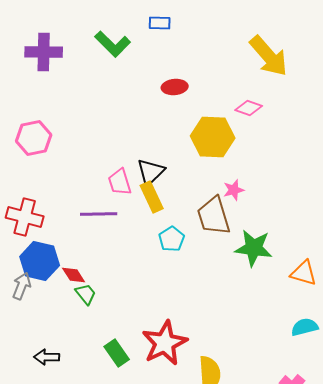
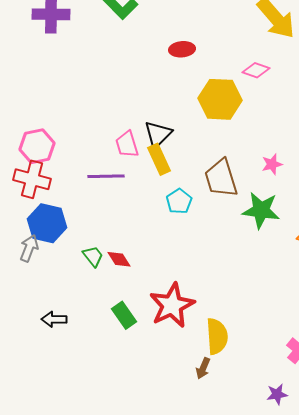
pink hexagon: (34, 138) -> (37, 146), moved
pink star: (234, 190) -> (272, 164), moved
red diamond: (74, 275) -> (119, 259), moved

